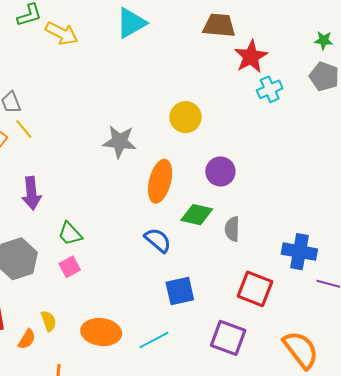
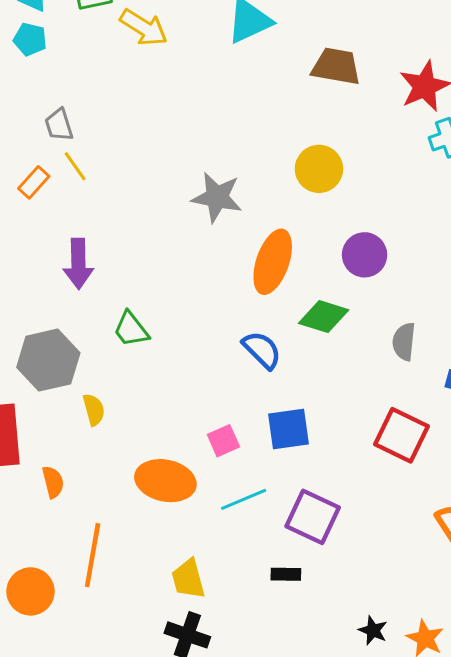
brown trapezoid: (219, 25) -> (336, 66), moved
gray semicircle: (232, 229) -> (404, 342), moved
pink square: (70, 267) -> (223, 441), moved
yellow semicircle: (49, 321) -> (94, 410), moved
purple square: (228, 338) -> (313, 517), moved
orange semicircle: (27, 339) -> (53, 482), turned -50

